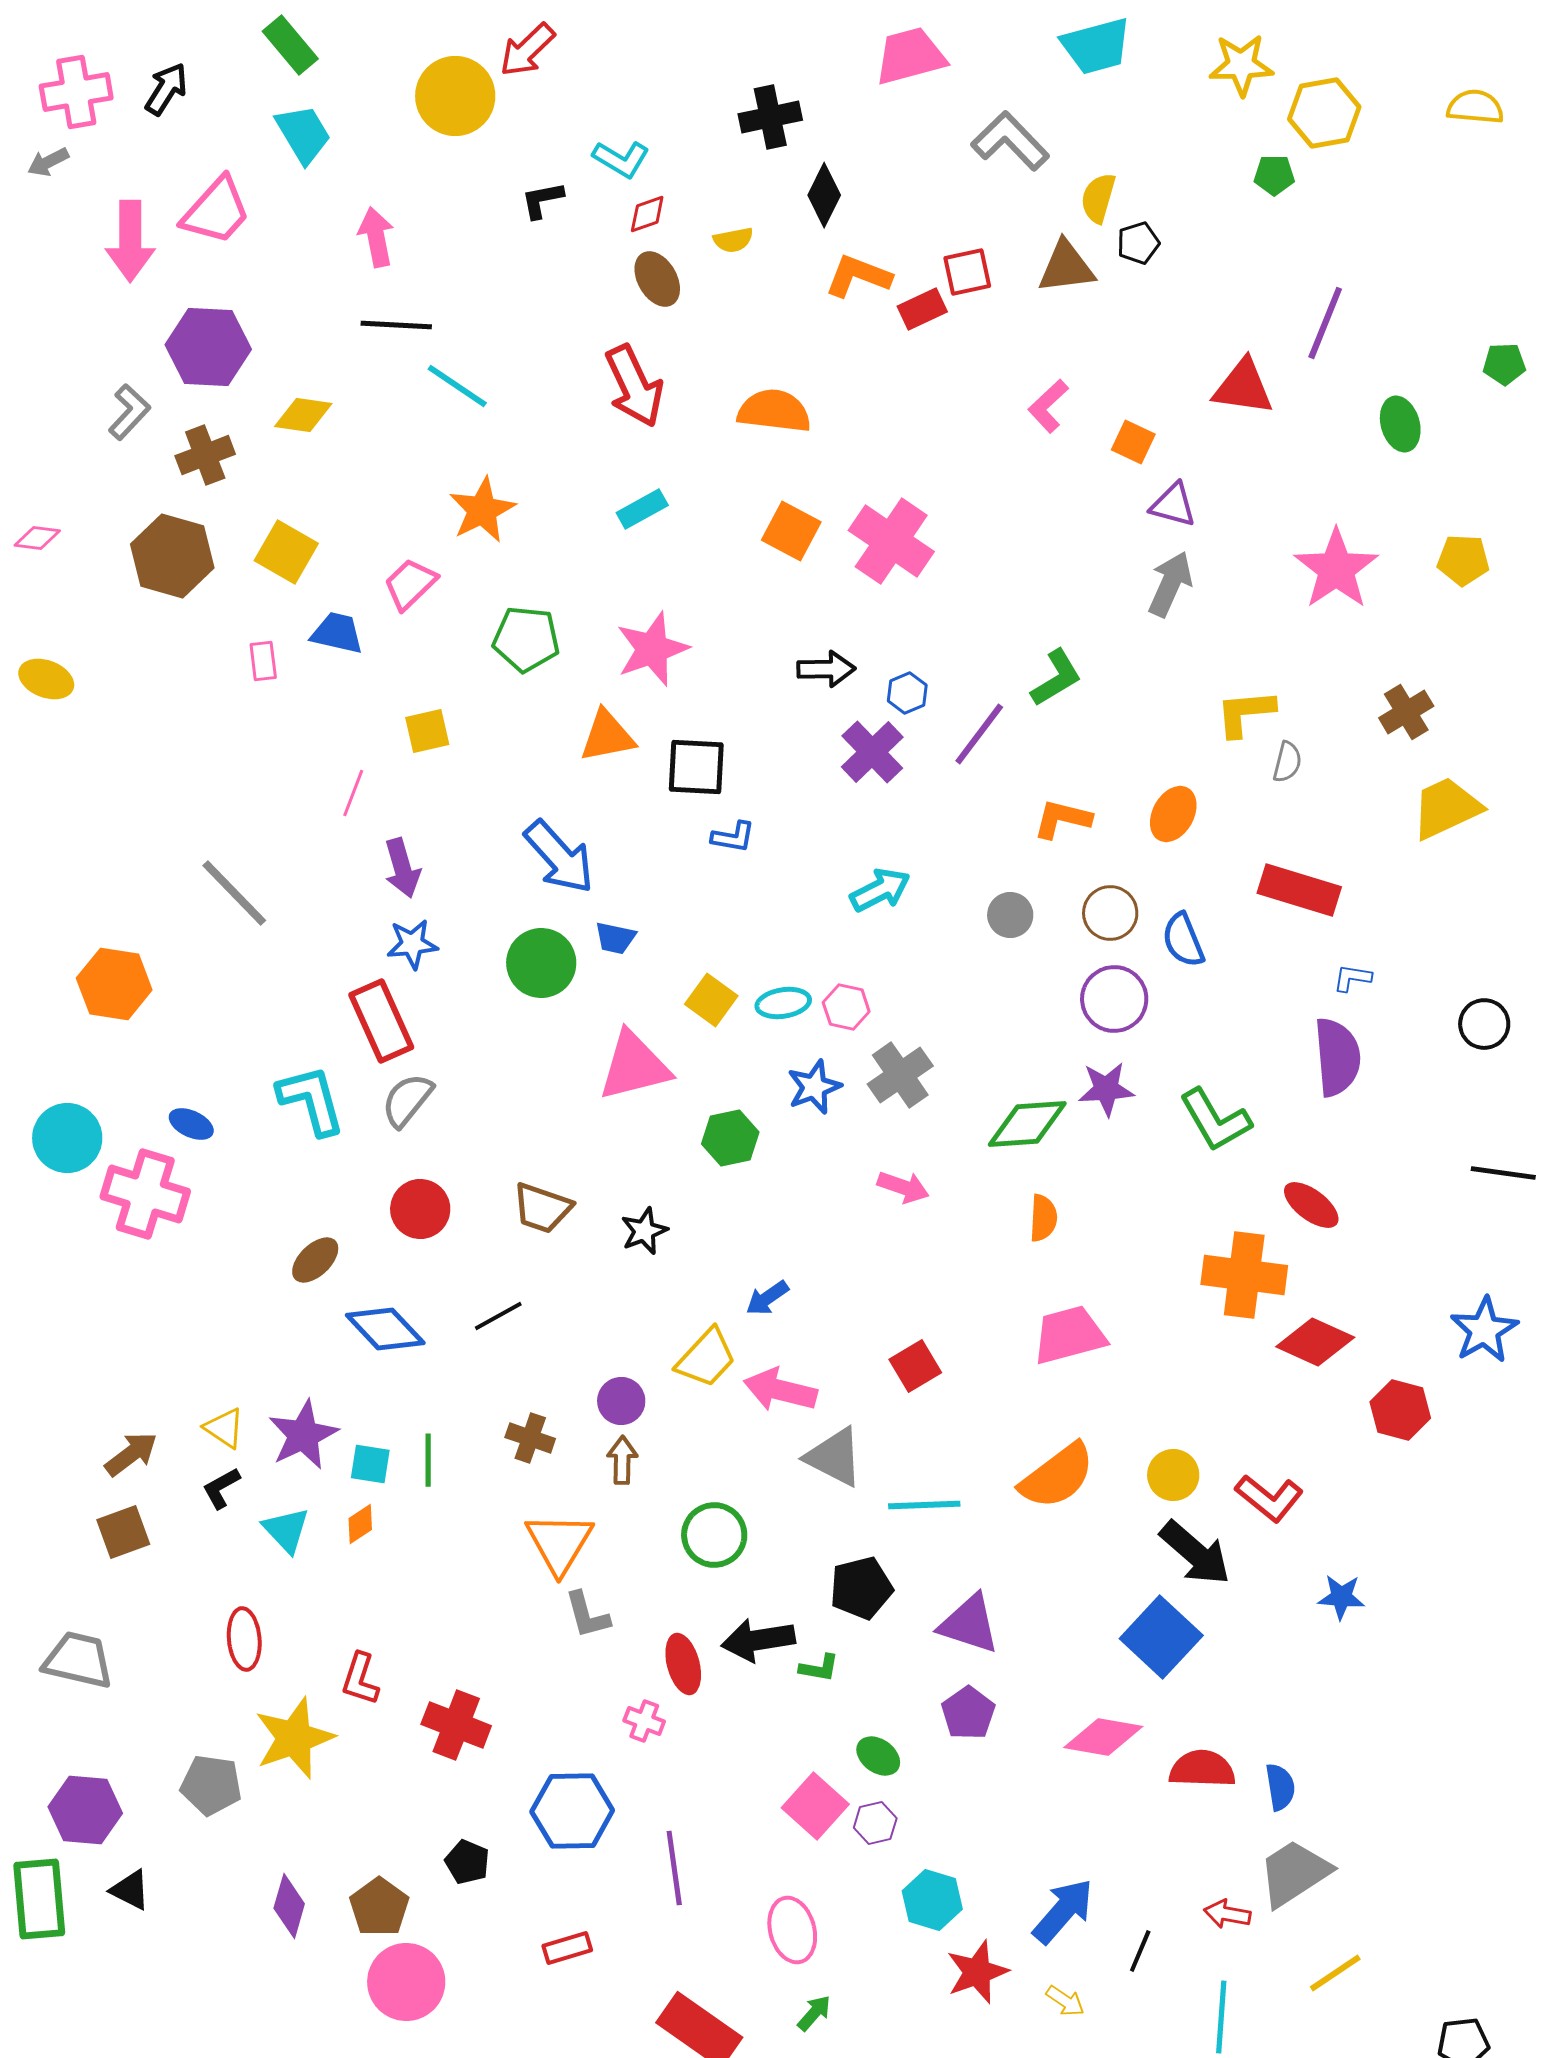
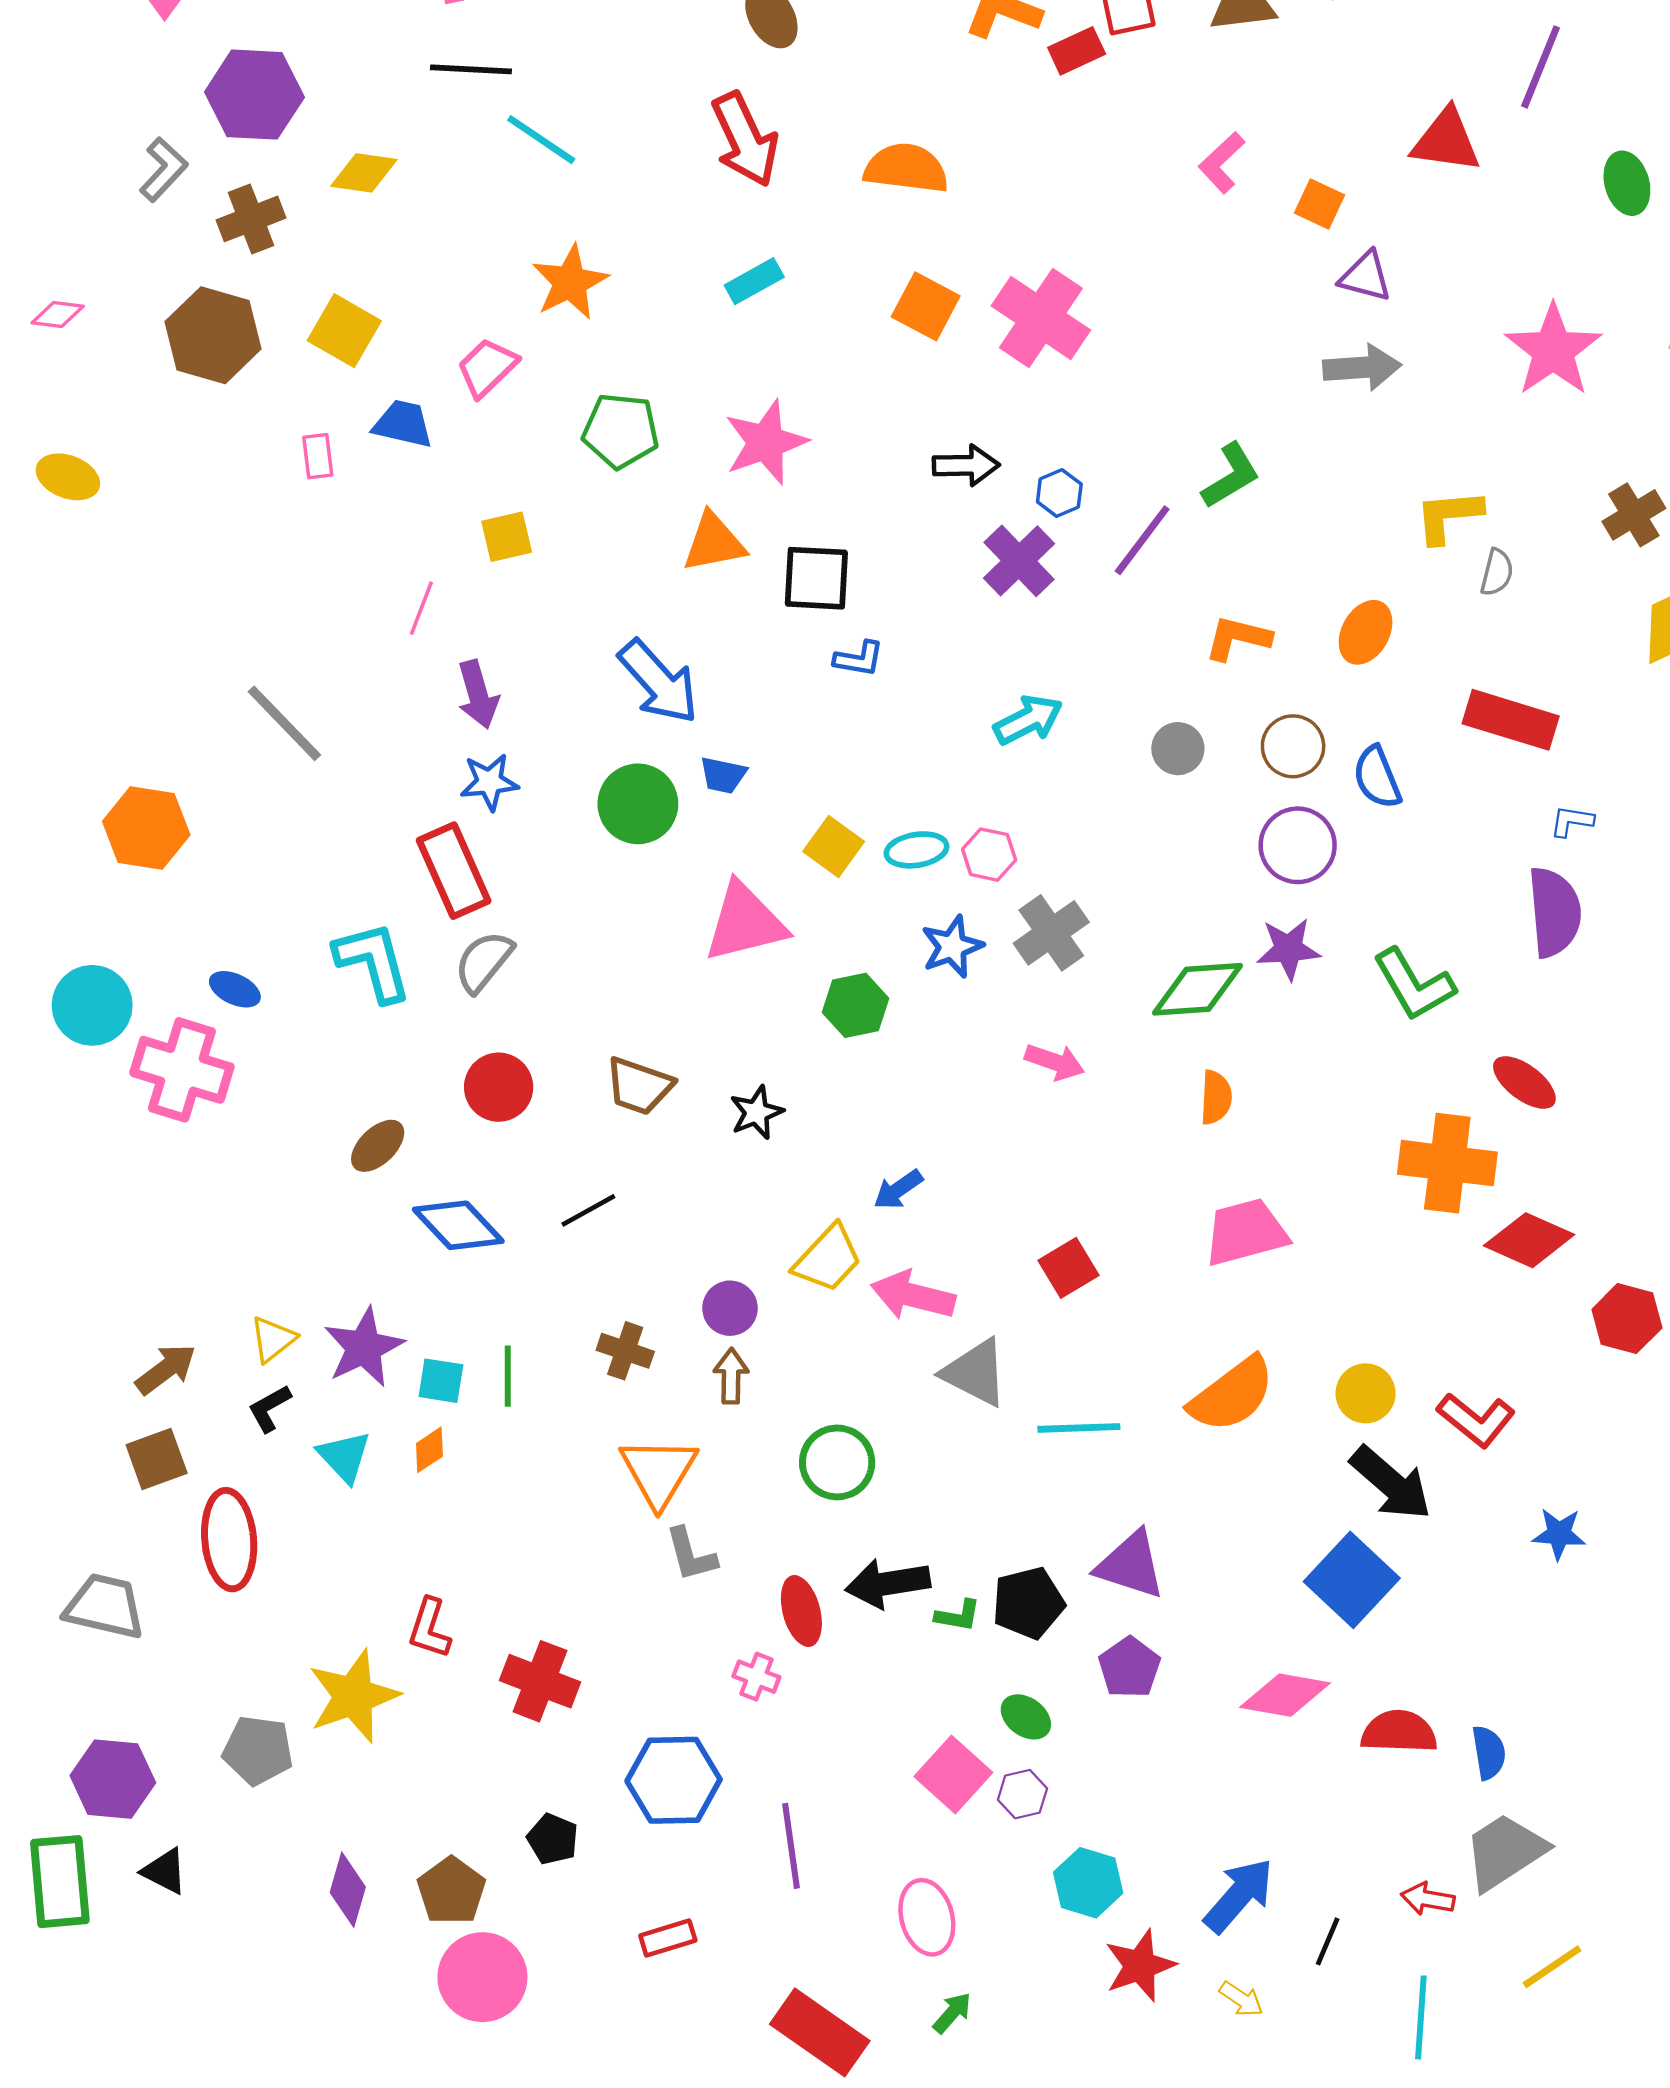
gray arrow: (1170, 584) -> (1362, 367), turned 62
yellow triangle: (224, 1428) -> (273, 1339), turned 48
black pentagon: (861, 1588) -> (1028, 1603), moved
red ellipse: (244, 1639) -> (229, 1540), moved, size x1.4

